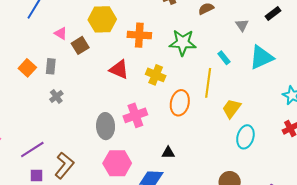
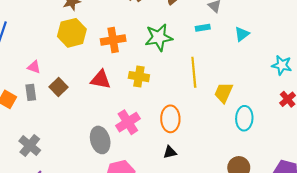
pink triangle: (61, 33) -> (34, 67), moved
brown square: (80, 45) -> (58, 87), moved
cyan triangle: (261, 57) -> (242, 34), size x0.6
cyan rectangle: (224, 58) -> (203, 28), moved, turned -48
gray cross: (56, 96) -> (30, 146), moved, size x1.5
orange ellipse: (180, 103) -> (170, 119), moved

